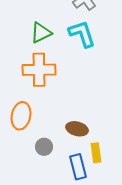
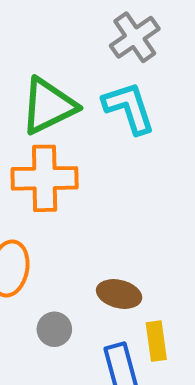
green triangle: (41, 33) -> (48, 106), size x1.4

